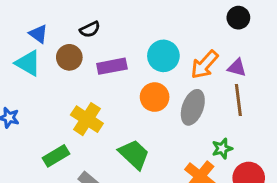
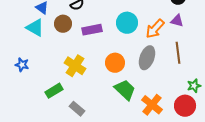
purple triangle: (237, 68) -> (177, 21), moved
orange circle: (155, 97) -> (115, 63), moved
green star: (222, 149) -> (194, 86), moved
green trapezoid: (134, 154) -> (125, 90), moved

